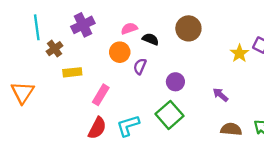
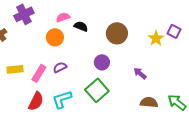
brown circle: (188, 28) -> (117, 33), moved
purple semicircle: (140, 66) -> (60, 67), moved, turned 40
yellow rectangle: (72, 72) -> (15, 69), moved

